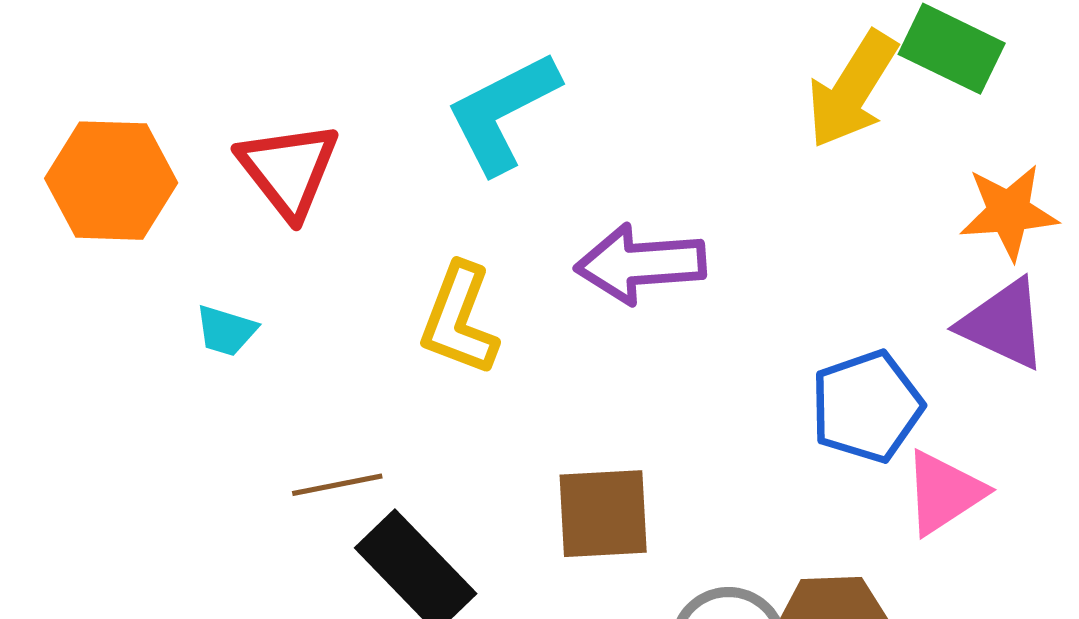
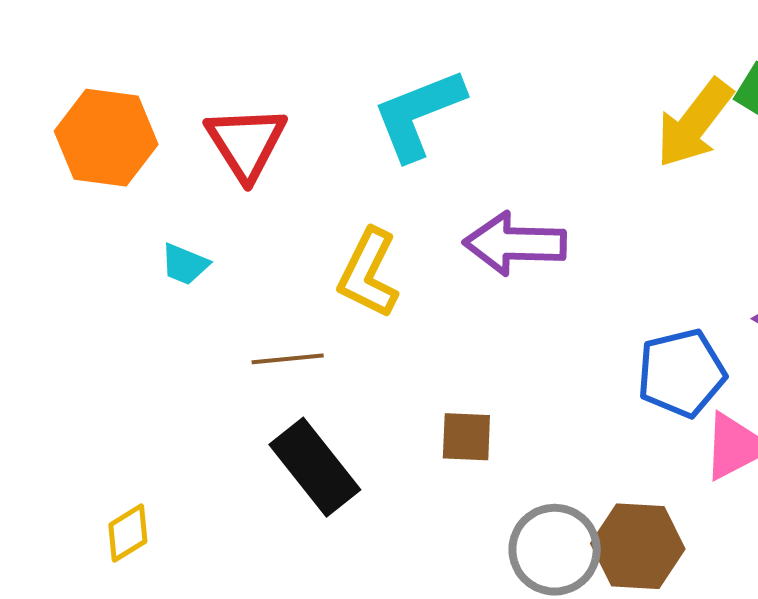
brown line: (337, 485) -> (288, 359), moved
brown square: (603, 514) -> (466, 437), size x0.7

